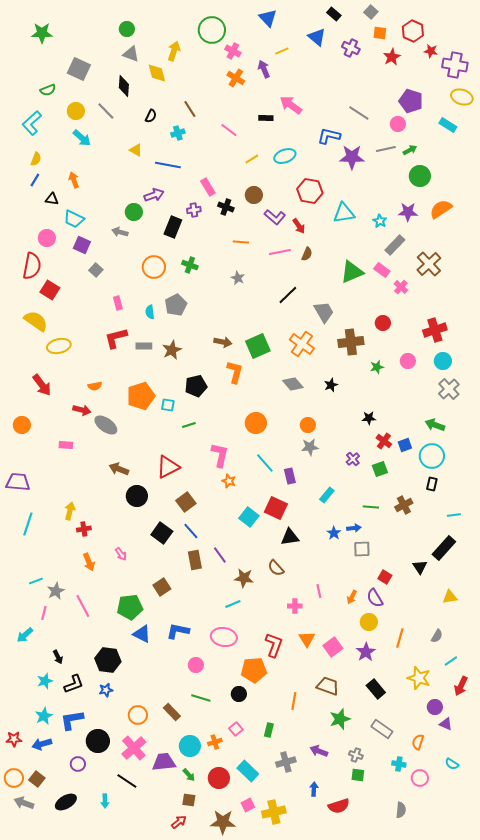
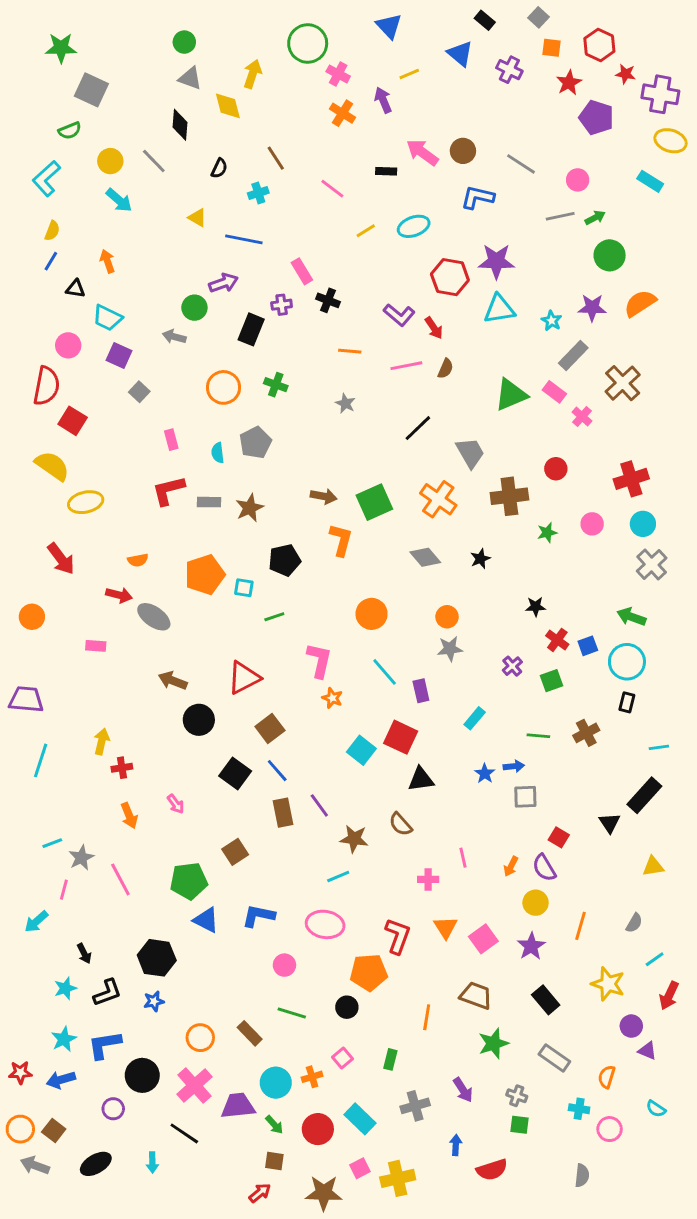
gray square: (79, 69) -> (91, 90), moved
purple pentagon: (411, 101) -> (596, 118), moved
purple star: (352, 157) -> (496, 261), moved
brown circle: (254, 195) -> (463, 151), moved
purple arrow: (319, 751) -> (463, 1090), turned -144

